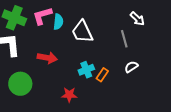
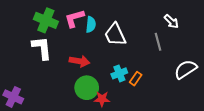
white semicircle: (131, 67) -> (186, 69), moved, size x1.6
green circle: (20, 84) -> (87, 88), moved

